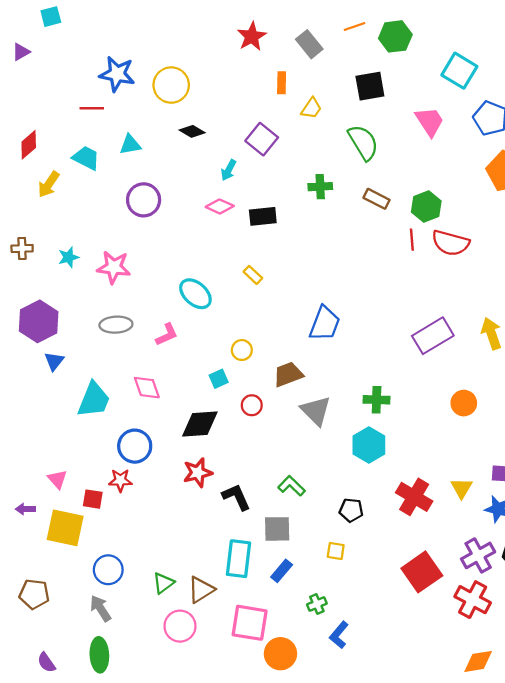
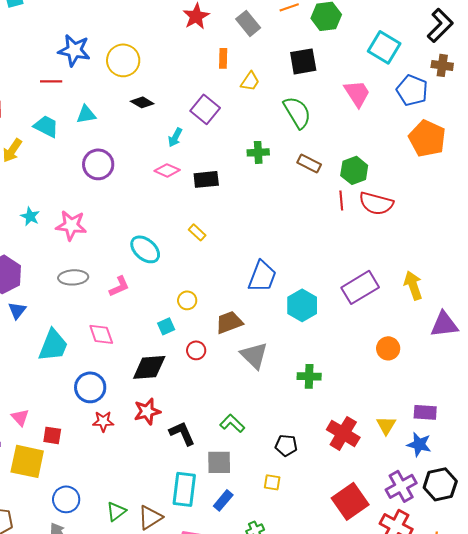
cyan star: (68, 257) -> (30, 216), turned -30
green cross: (377, 400) -> (309, 376), moved
cyan hexagon: (369, 445) -> (302, 305), moved
red star: (120, 480) -> (103, 421), moved

